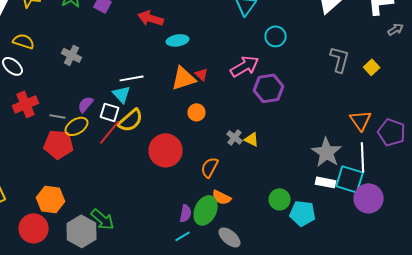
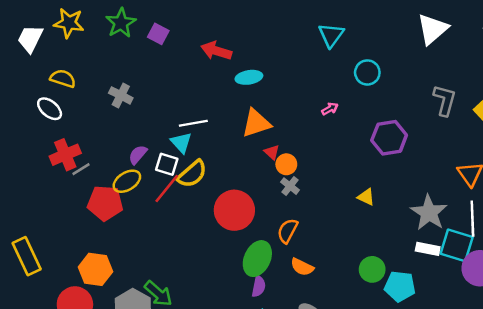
pink arrow: (245, 66) -> (330, 109), size x0.5
red triangle: (202, 74) -> (272, 152), moved
purple hexagon: (269, 88) -> (389, 138), moved
orange circle: (197, 112) -> (286, 164), moved
gray line: (58, 116) -> (81, 169), moved, turned -42
gray cross: (235, 137) -> (290, 186), moved
yellow triangle: (252, 139) -> (366, 197), moved
green ellipse: (206, 210) -> (257, 259), moved

